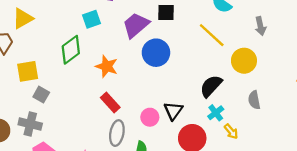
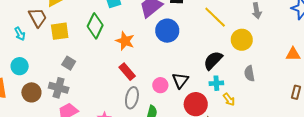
green diamond: (71, 50) -> (95, 26), turned -30
yellow square: (28, 71) -> (60, 31), moved
cyan cross: (216, 113) -> (216, 83), turned 32

